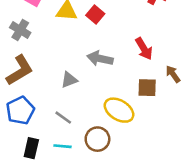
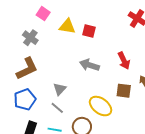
red square: (95, 14) -> (89, 31), turned -32
gray triangle: (69, 80) -> (60, 89), moved, turned -32

